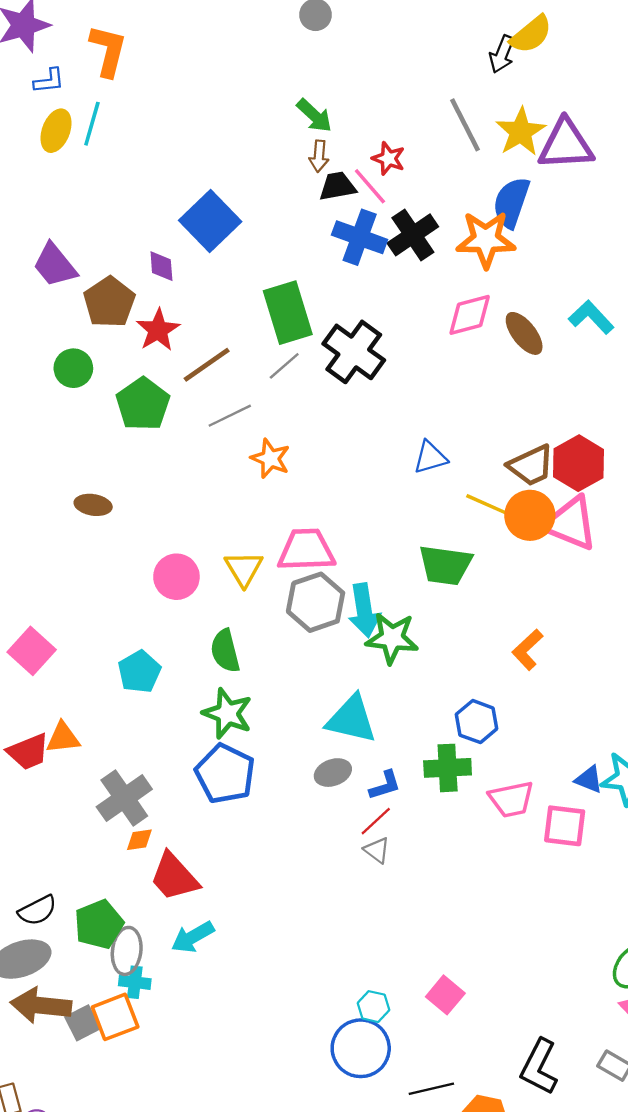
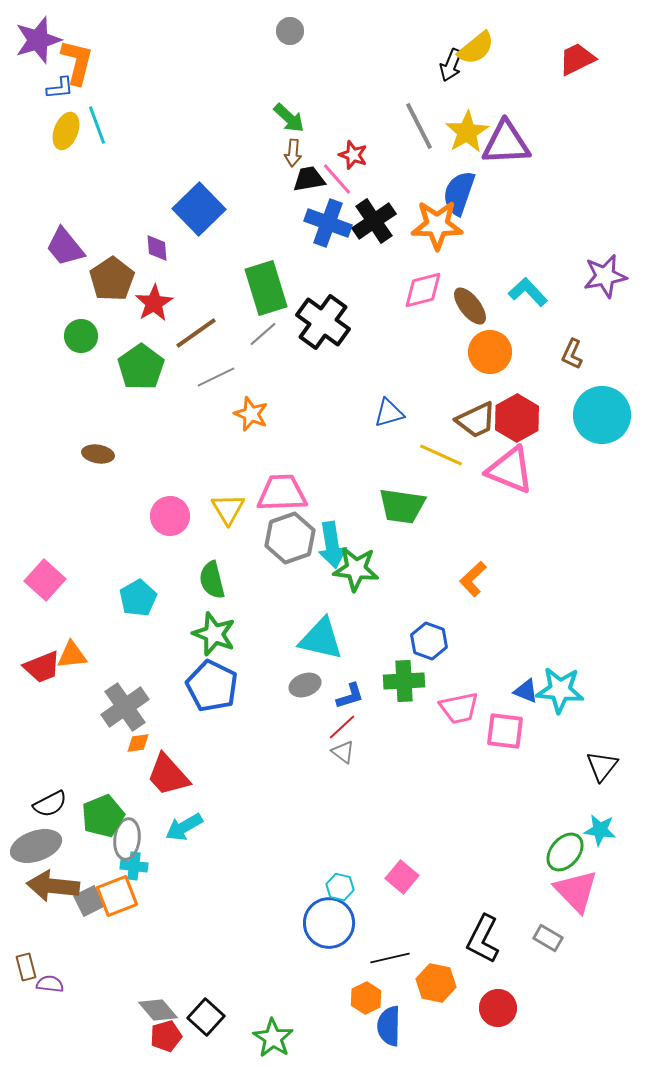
orange L-shape: (108, 51) -> (77, 62), moved
cyan line: (92, 124) -> (97, 125), turned -36
orange circle: (530, 515) -> (490, 352), moved

